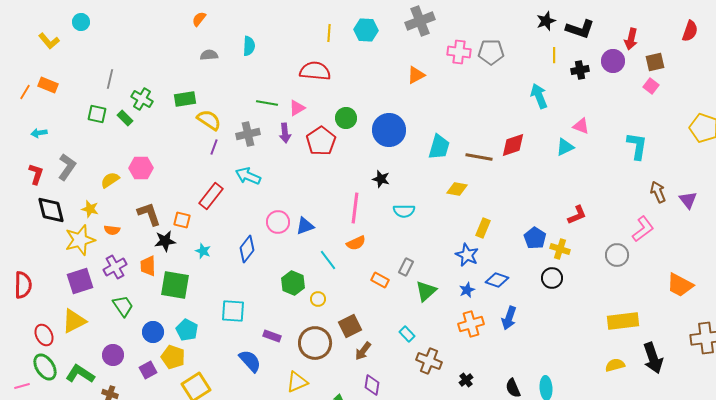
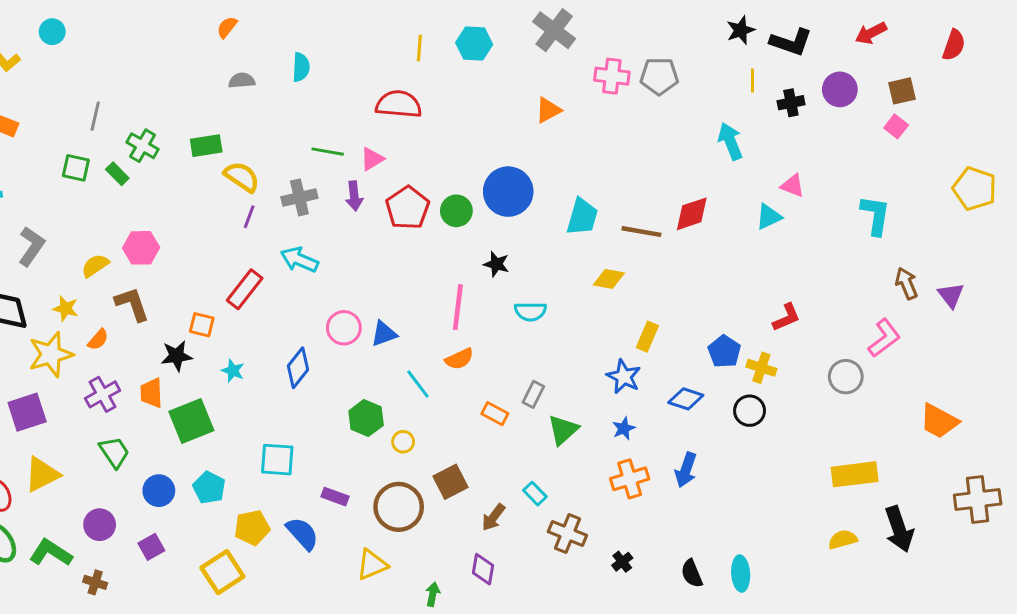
gray cross: (420, 21) -> (554, 30), turned -32
red arrow: (631, 39) -> (871, 33), moved, turned 50
green circle: (346, 118) -> (456, 211), moved
brown L-shape: (149, 214) -> (132, 304), moved
orange semicircle: (112, 230) -> (98, 340), turned -56
blue diamond: (497, 280) -> (686, 399), moved
purple square: (80, 281) -> (27, 412), moved
green square: (175, 285) -> (191, 421), turned -32
brown arrow: (363, 351) -> (493, 517), moved
yellow pentagon: (173, 357) -> (252, 528), moved, turned -30

